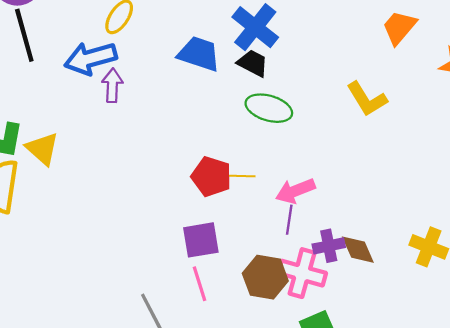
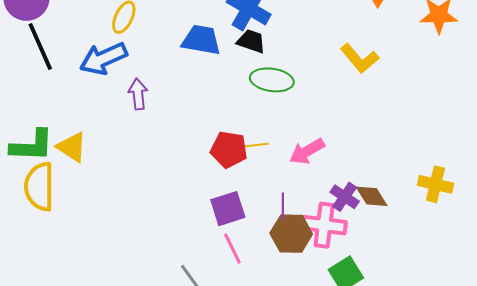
purple arrow: (112, 85) -> (138, 94), moved
purple line: (289, 220) -> (283, 207), moved
purple cross: (329, 246) -> (345, 197), turned -36

